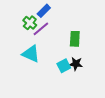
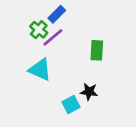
black star: (76, 64) -> (89, 92), moved
cyan square: (64, 66) -> (71, 105), moved

